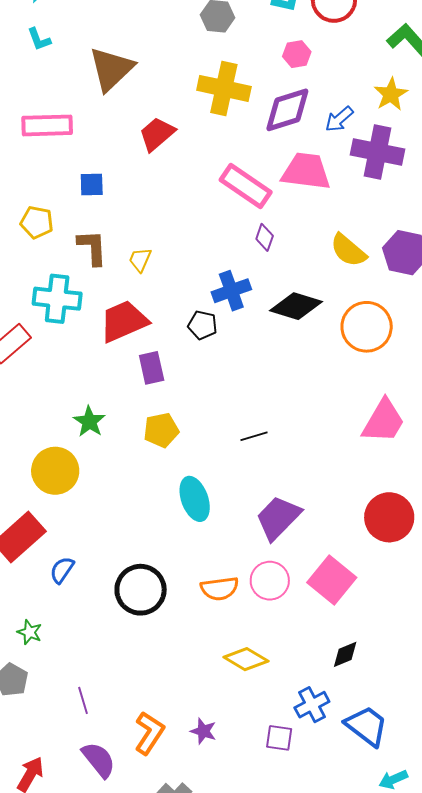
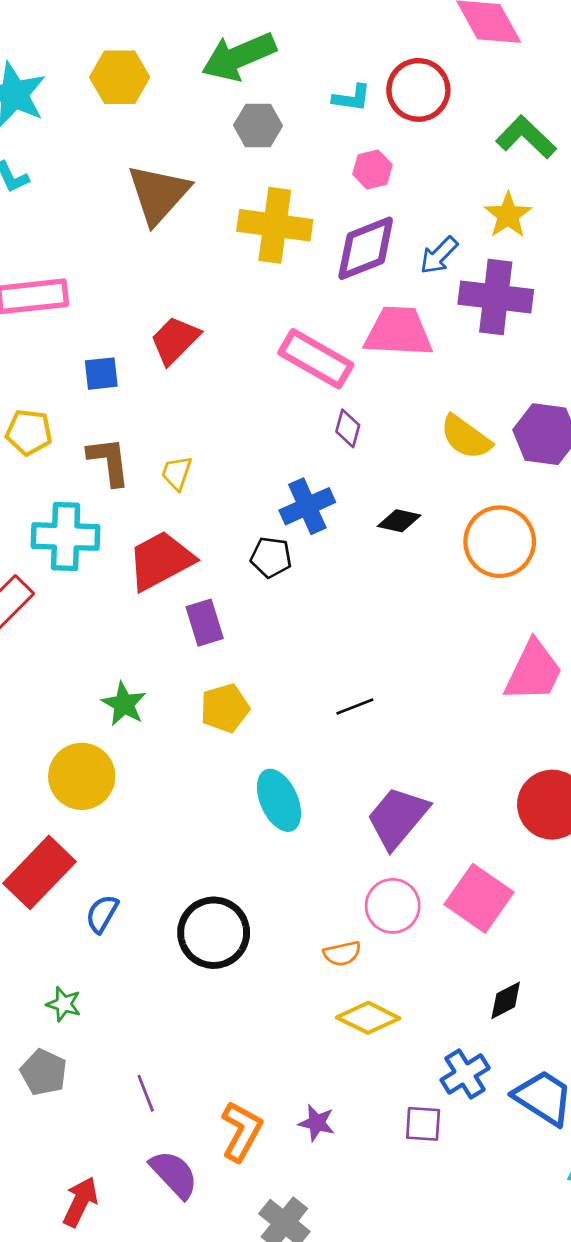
brown triangle: (111, 69) -> (158, 194), moved
red trapezoid: (157, 134) -> (175, 340), moved
black diamond: (296, 306) -> (399, 521), size x0.6
orange semicircle: (220, 588) -> (342, 954), moved, size x0.7

